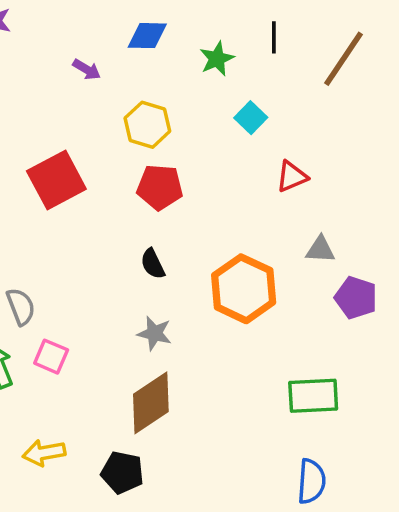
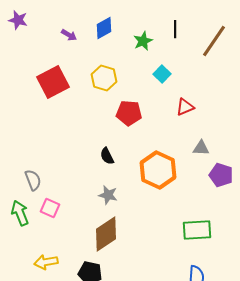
blue diamond: (147, 36) -> (104, 28), turned -30
purple arrow: (87, 69) -> (69, 35), moved
red square: (56, 180) -> (53, 82), moved
red pentagon: (160, 187) -> (129, 113), moved

